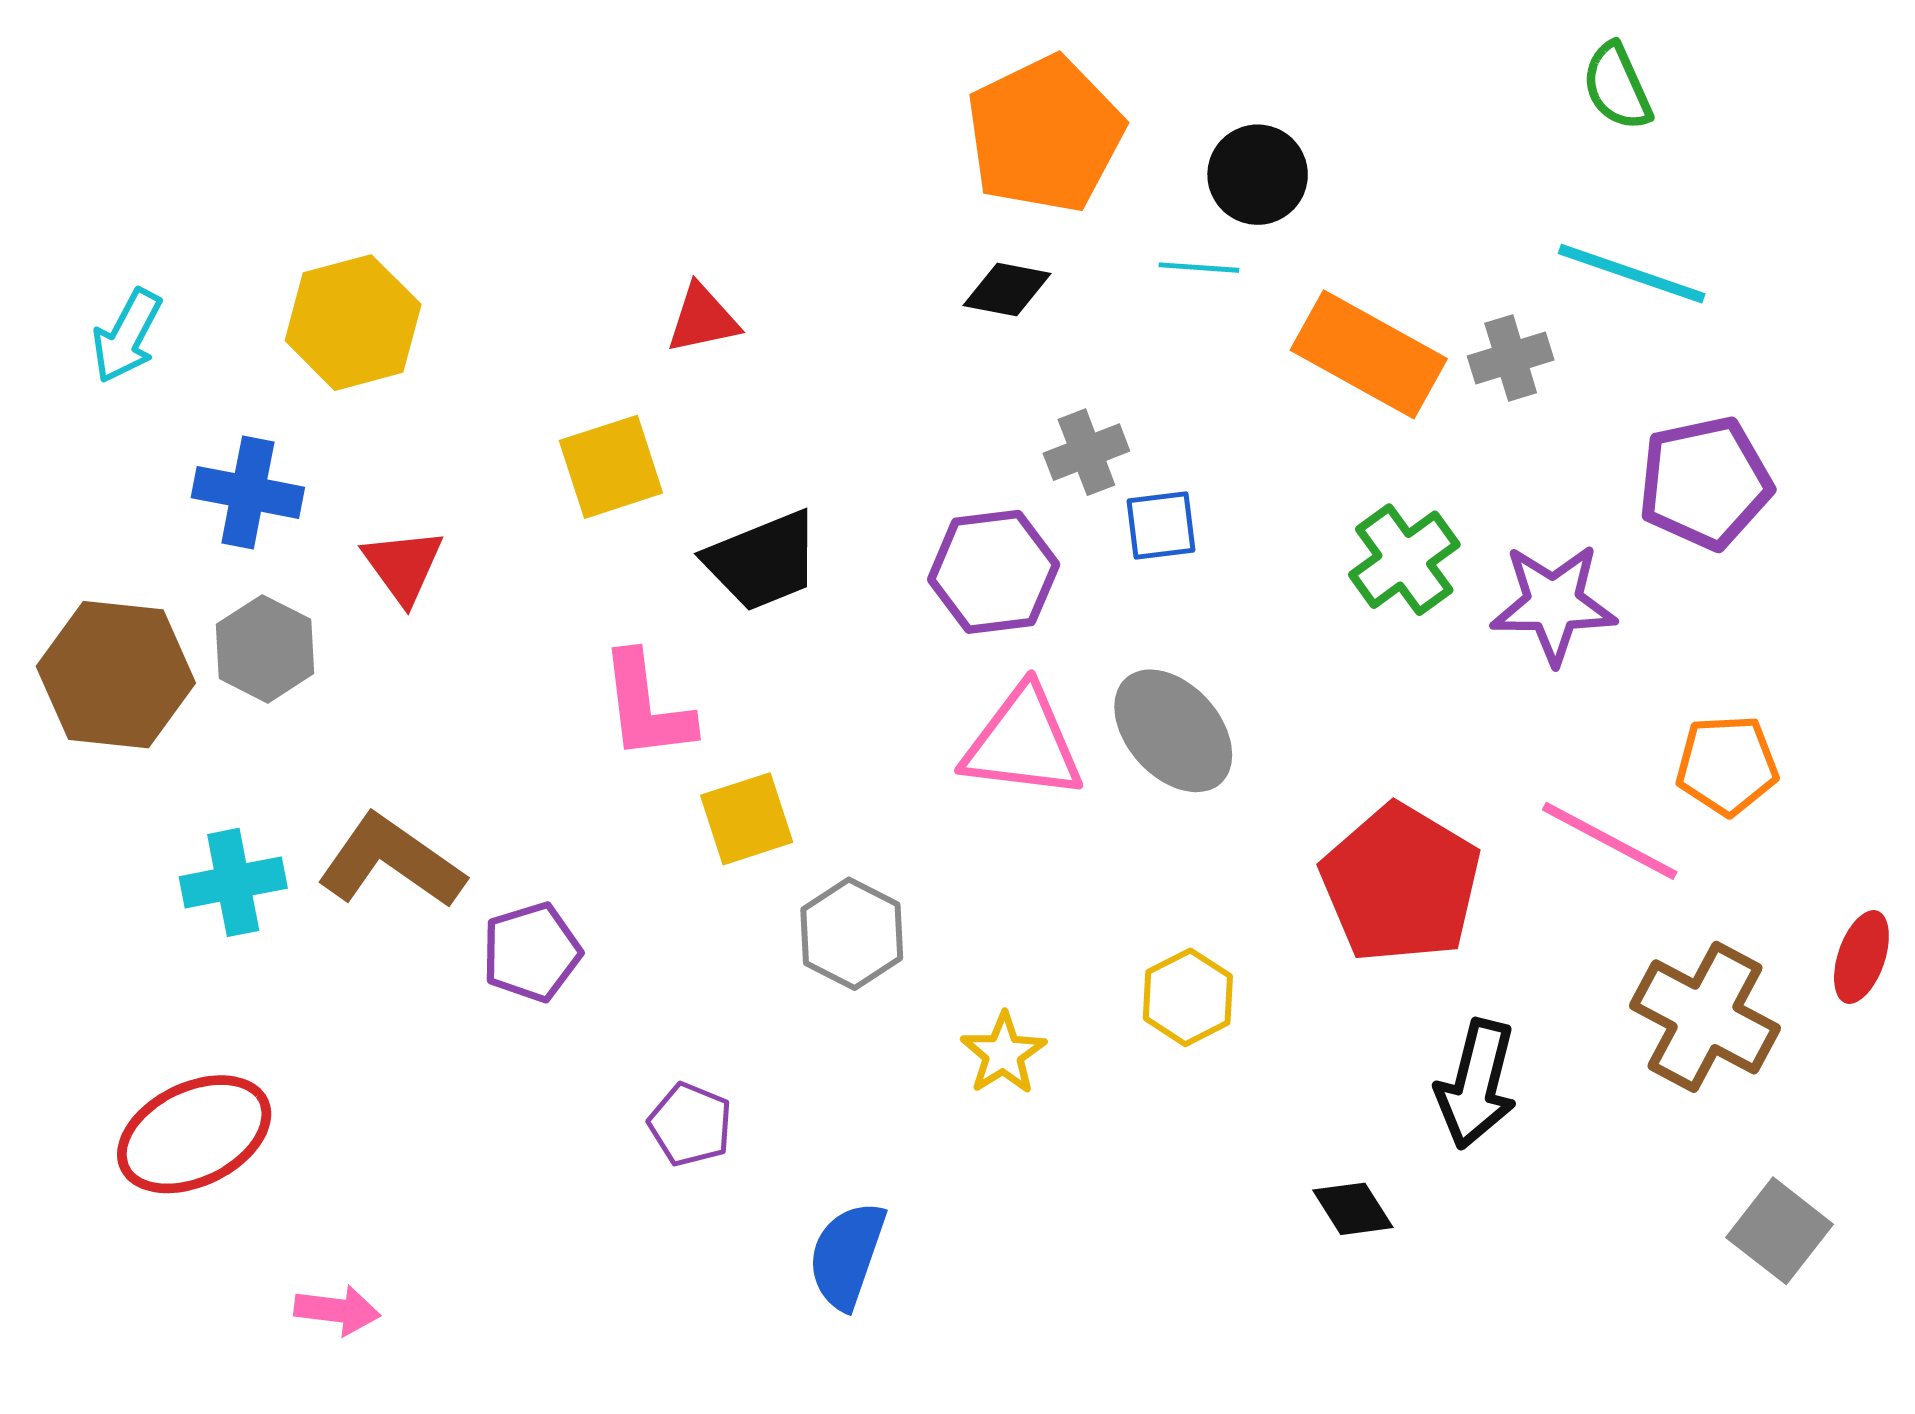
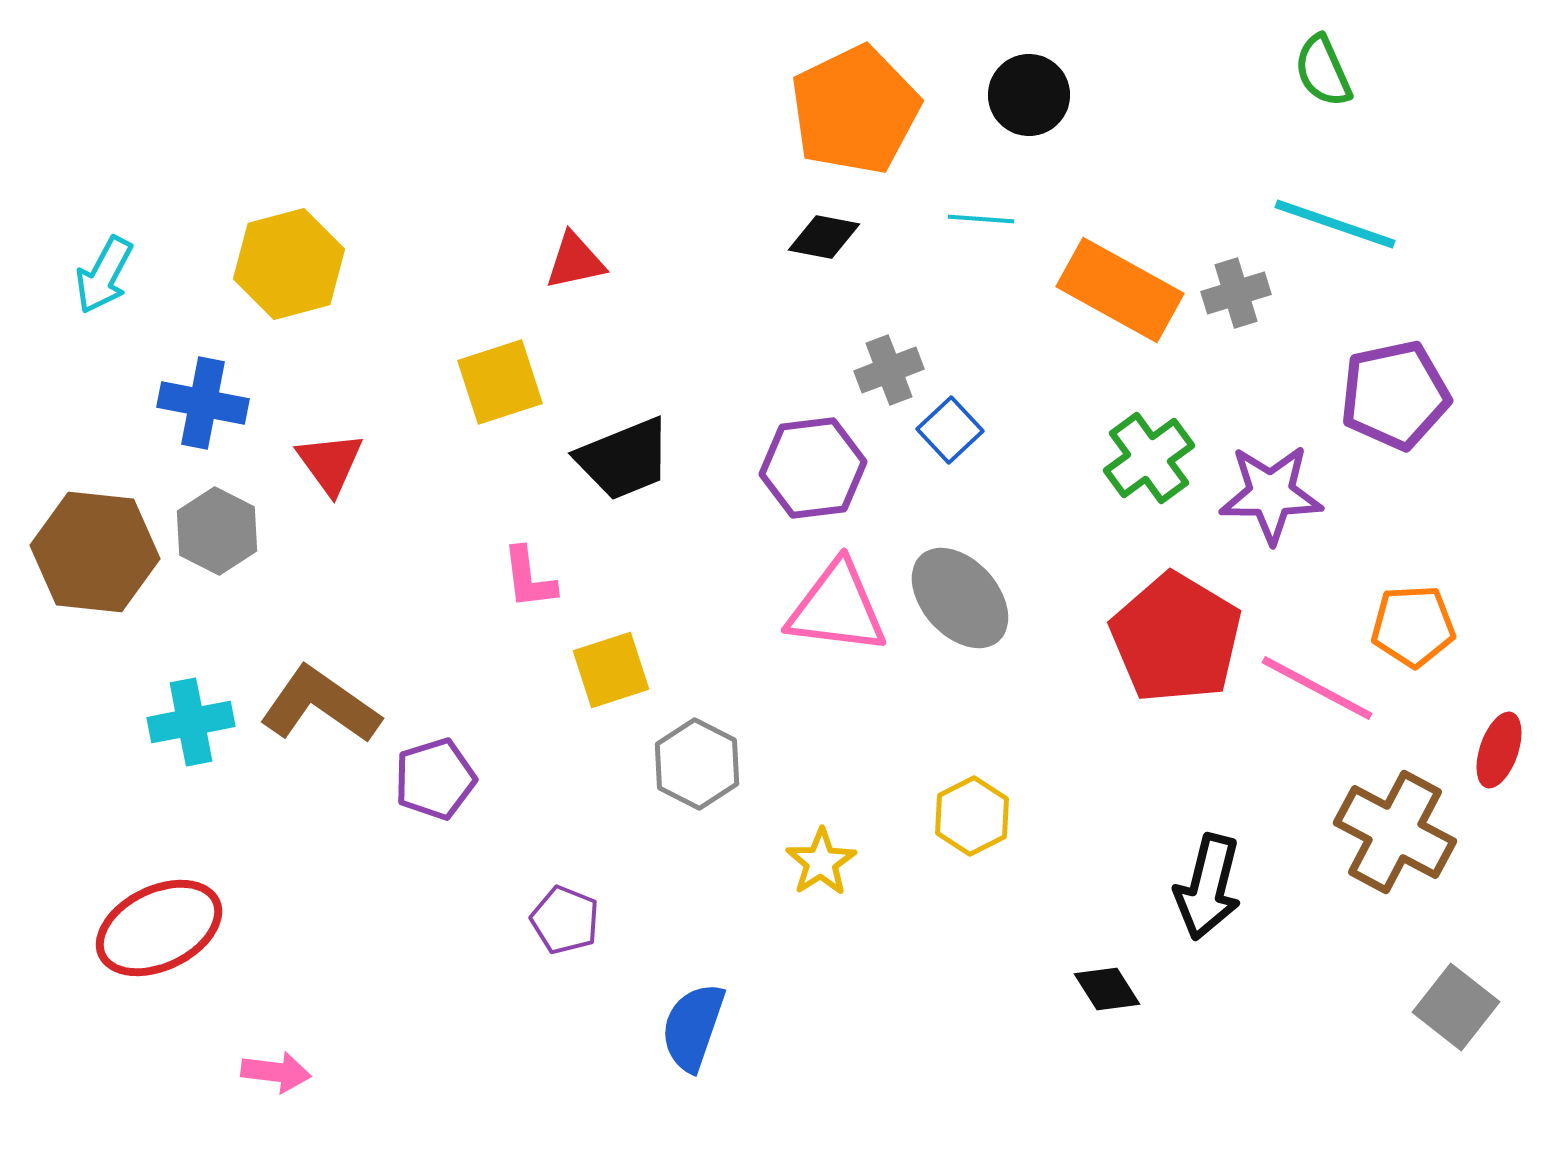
black circle: (1258, 175) -> (1029, 95), moved
blue square: (1161, 525) -> (950, 430), turned -36
pink L-shape: (646, 706) -> (529, 578), size x0.7
red pentagon: (1401, 884) -> (1176, 638), moved
red ellipse: (1861, 957) -> (1499, 750), moved

